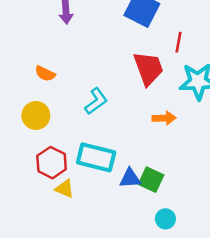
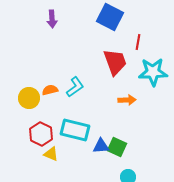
orange semicircle: (45, 74) -> (50, 90), moved, turned 140

